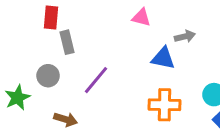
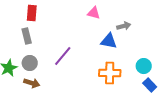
gray rectangle: (67, 42) -> (27, 36), moved
gray circle: (48, 76) -> (30, 63), moved
brown arrow: (65, 119) -> (32, 83), moved

